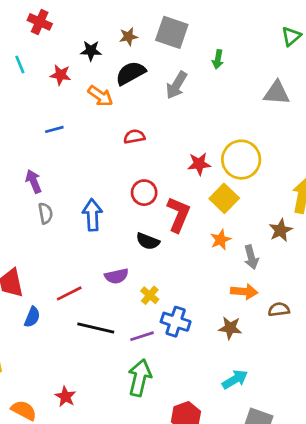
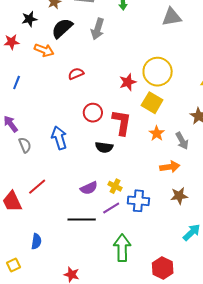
blue line: (54, 129) -> (17, 83), turned -40
purple semicircle: (116, 276) -> (89, 188), moved
orange arrow: (244, 292) -> (170, 167), moved
red line: (69, 293) -> (37, 187), moved
blue semicircle: (32, 317) -> (36, 241), moved
purple line: (142, 336) -> (111, 208), moved

